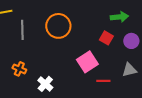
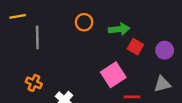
green arrow: (119, 17) -> (119, 29), moved
orange circle: (58, 26) -> (84, 22), moved, size x0.6

